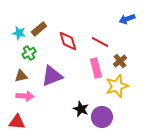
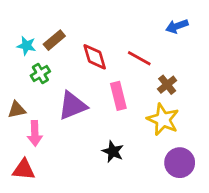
pink rectangle: (96, 68) -> (118, 96), moved
brown triangle: (21, 76) -> (17, 110), moved
yellow star: (117, 86) -> (163, 119), turned -30
pink arrow: (25, 96) -> (35, 133), turned 84
purple circle: (102, 117) -> (180, 163), moved

